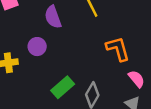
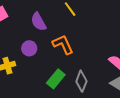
orange L-shape: (118, 49) -> (63, 44), moved

